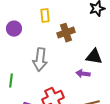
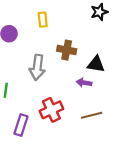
brown cross: (66, 33) -> (67, 50), moved, turned 30

